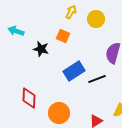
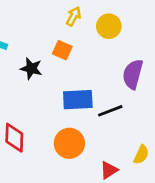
blue rectangle: (74, 71) -> (78, 100), turned 30
orange circle: (59, 113) -> (69, 143), moved

